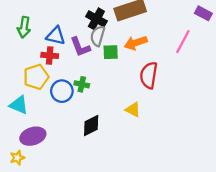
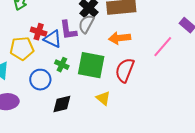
blue triangle: (56, 36) -> (53, 39), moved
green square: (111, 52) -> (91, 65), moved, size x1.8
blue circle: (62, 91) -> (40, 80), moved

